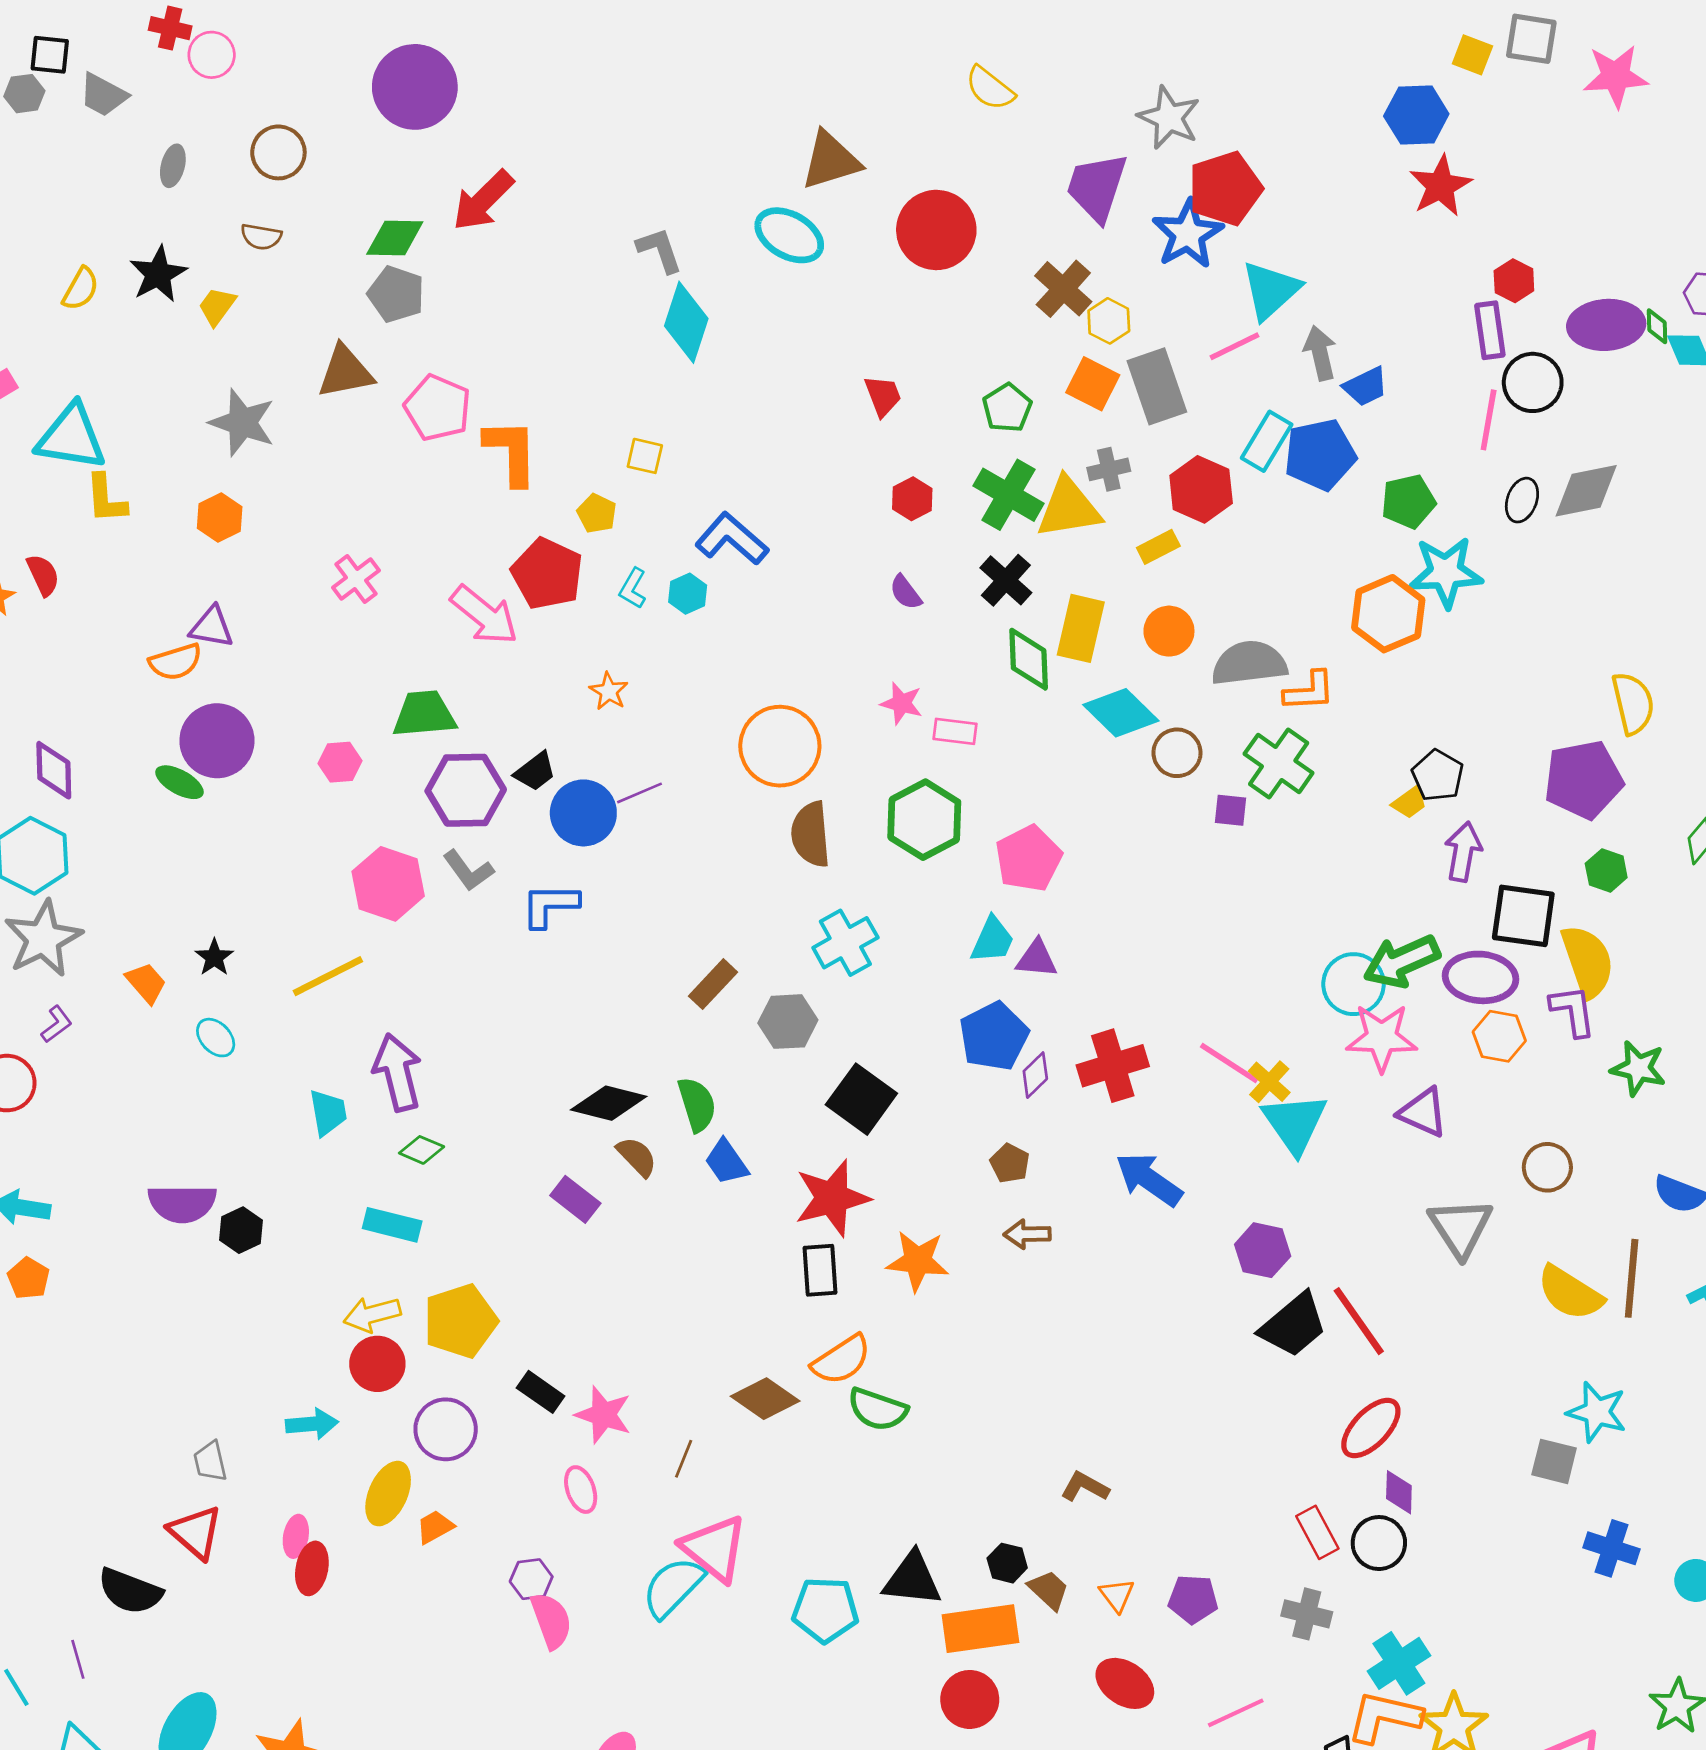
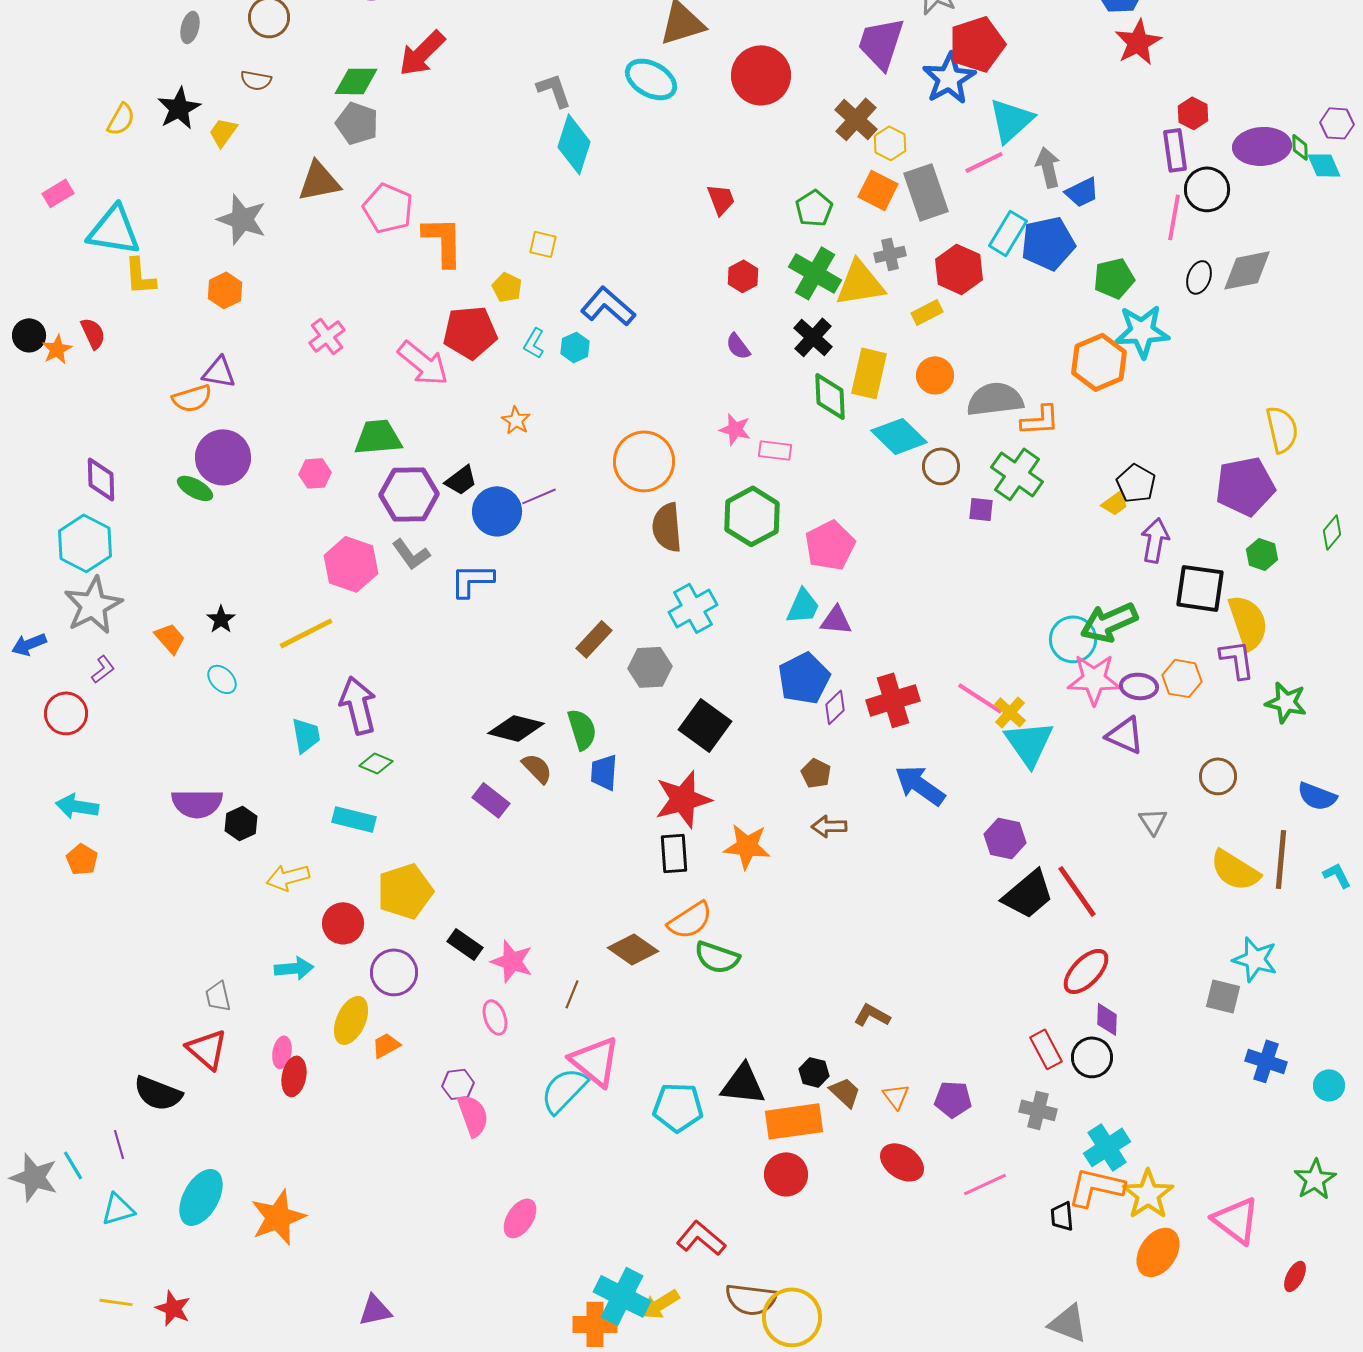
red pentagon: (547, 574) -> (470, 332), turned -30
purple ellipse: (1481, 977) -> (1139, 686), moved, size x0.7
blue trapezoid: (726, 1162) -> (604, 772), turned 39
gray triangle: (1460, 1227) -> (1153, 821), size x0.6
yellow arrow: (372, 1314) -> (288, 877), moved

